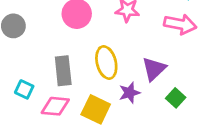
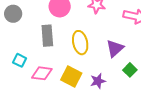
gray rectangle: (63, 71) -> (47, 36), moved
purple star: (129, 93) -> (98, 81), moved

